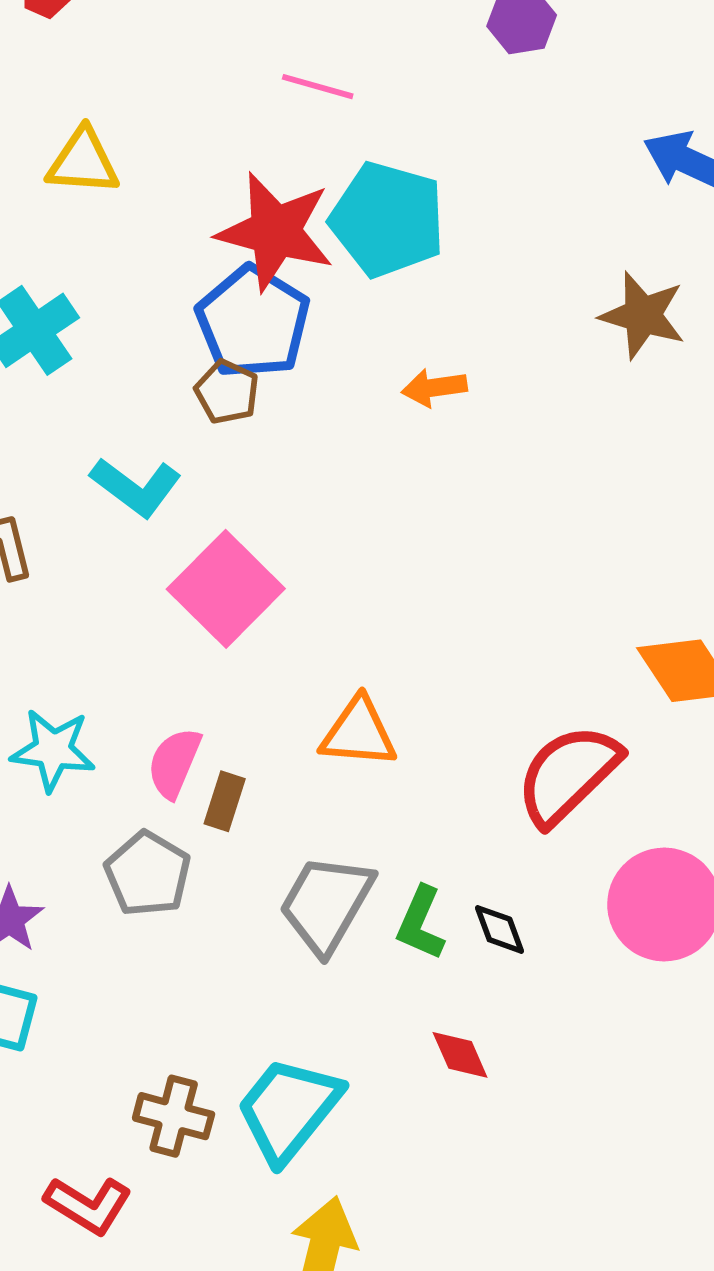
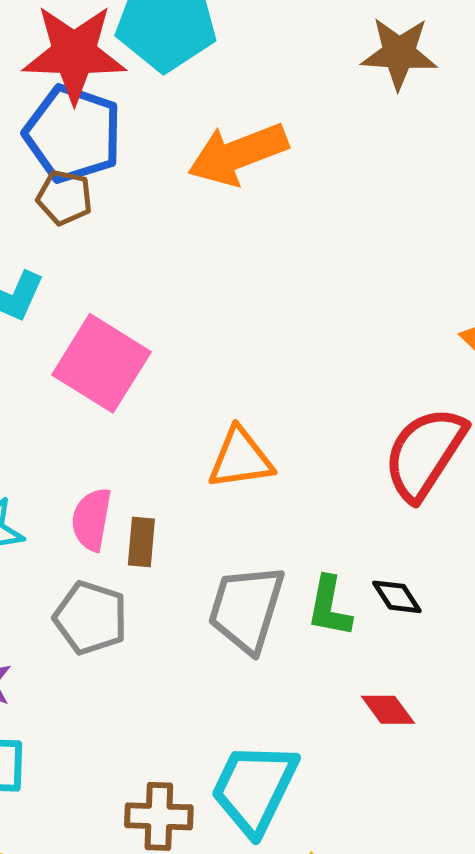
orange arrow: (434, 388) -> (238, 154), size x1.8

